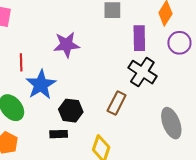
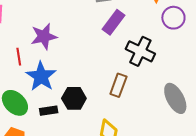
purple rectangle: (139, 38) -> (113, 22), moved, turned 45
purple star: (66, 45) -> (44, 36), moved
black rectangle: (59, 134) -> (49, 111), moved

